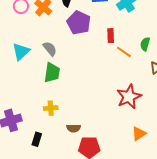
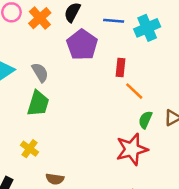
green semicircle: (145, 44) -> (145, 120), moved
yellow cross: (51, 108) -> (30, 149), turned 32

